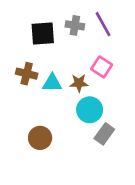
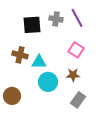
brown star: (79, 83) -> (73, 75), moved
cyan circle: (90, 110) -> (48, 82), moved
brown circle: (40, 138) -> (12, 96), moved

